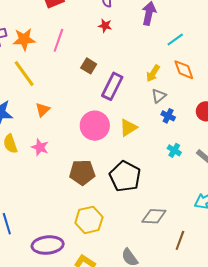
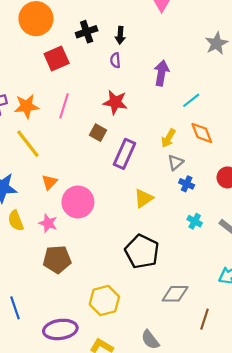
red star: (105, 26) -> (115, 102), moved, size x1.6
pink circle: (95, 126) -> (78, 202), moved
brown pentagon: (82, 172) -> (57, 259), moved

